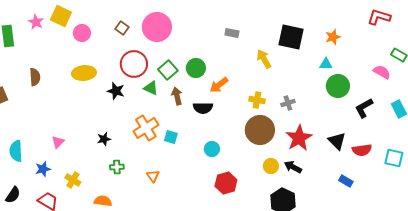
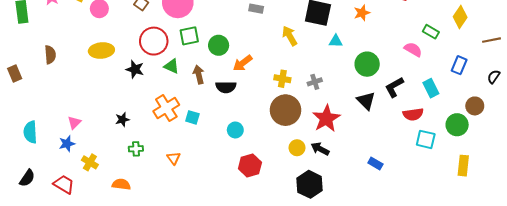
cyan triangle: (326, 64) -> (336, 41), moved
green square: (168, 70) -> (189, 36), moved, turned 30
black triangle: (337, 141) -> (366, 101), moved
red semicircle: (362, 150) -> (413, 114), moved
blue star: (43, 169) -> (67, 144), moved

